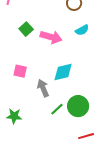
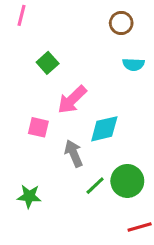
cyan semicircle: (82, 30) -> (133, 64), turned 32
pink arrow: (51, 37) -> (72, 100), moved, turned 120

